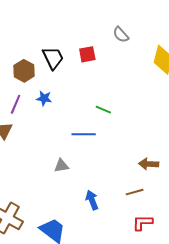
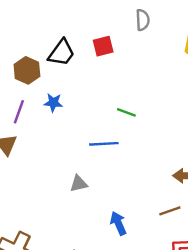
gray semicircle: (121, 35) -> (143, 20), turned -138
black trapezoid: (53, 58) -> (61, 53), turned 65

